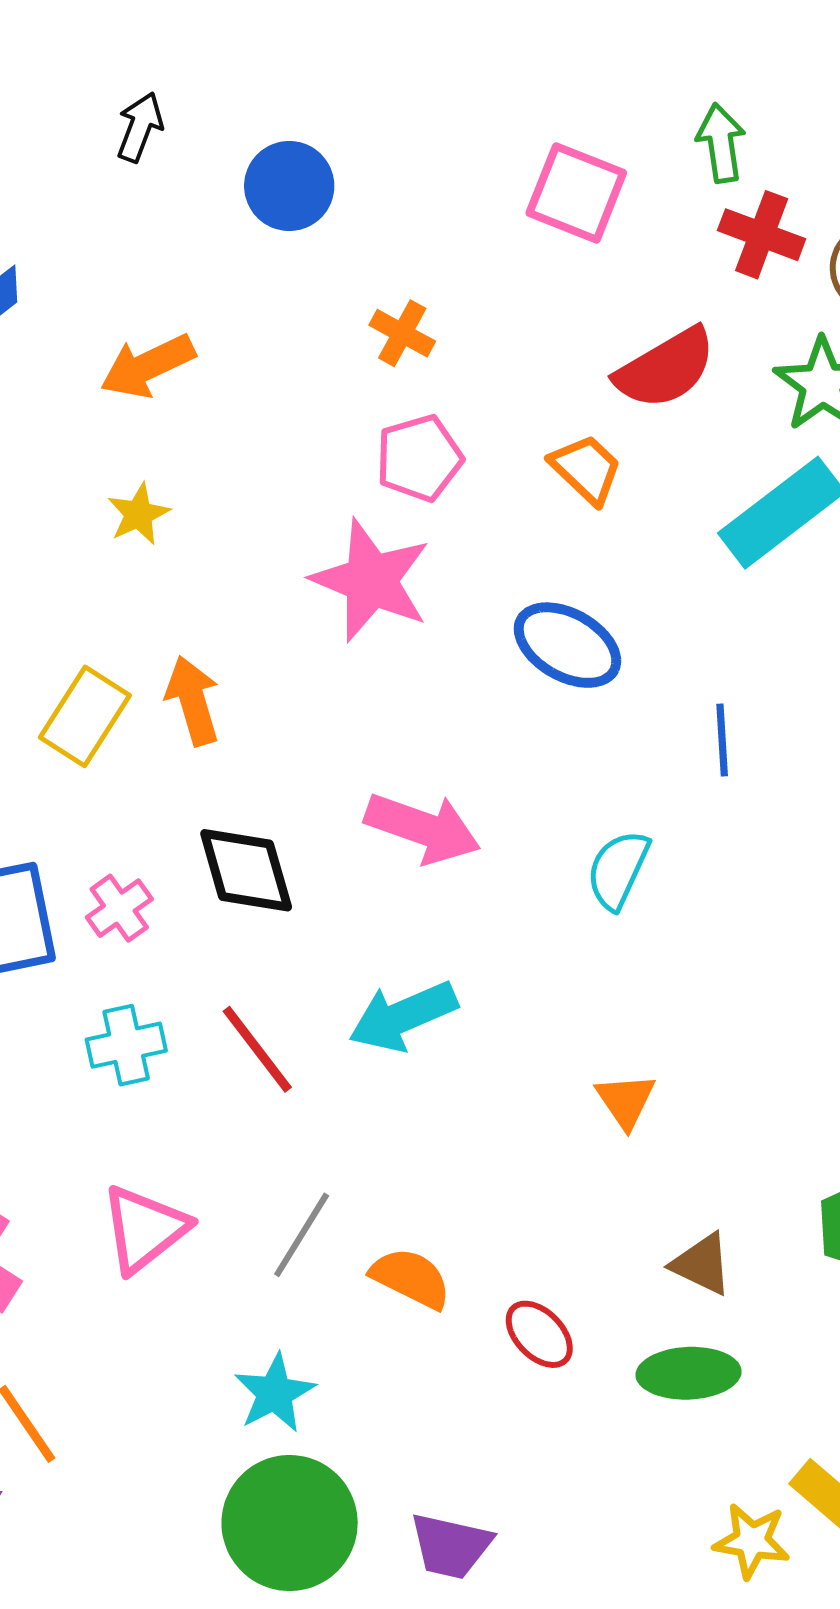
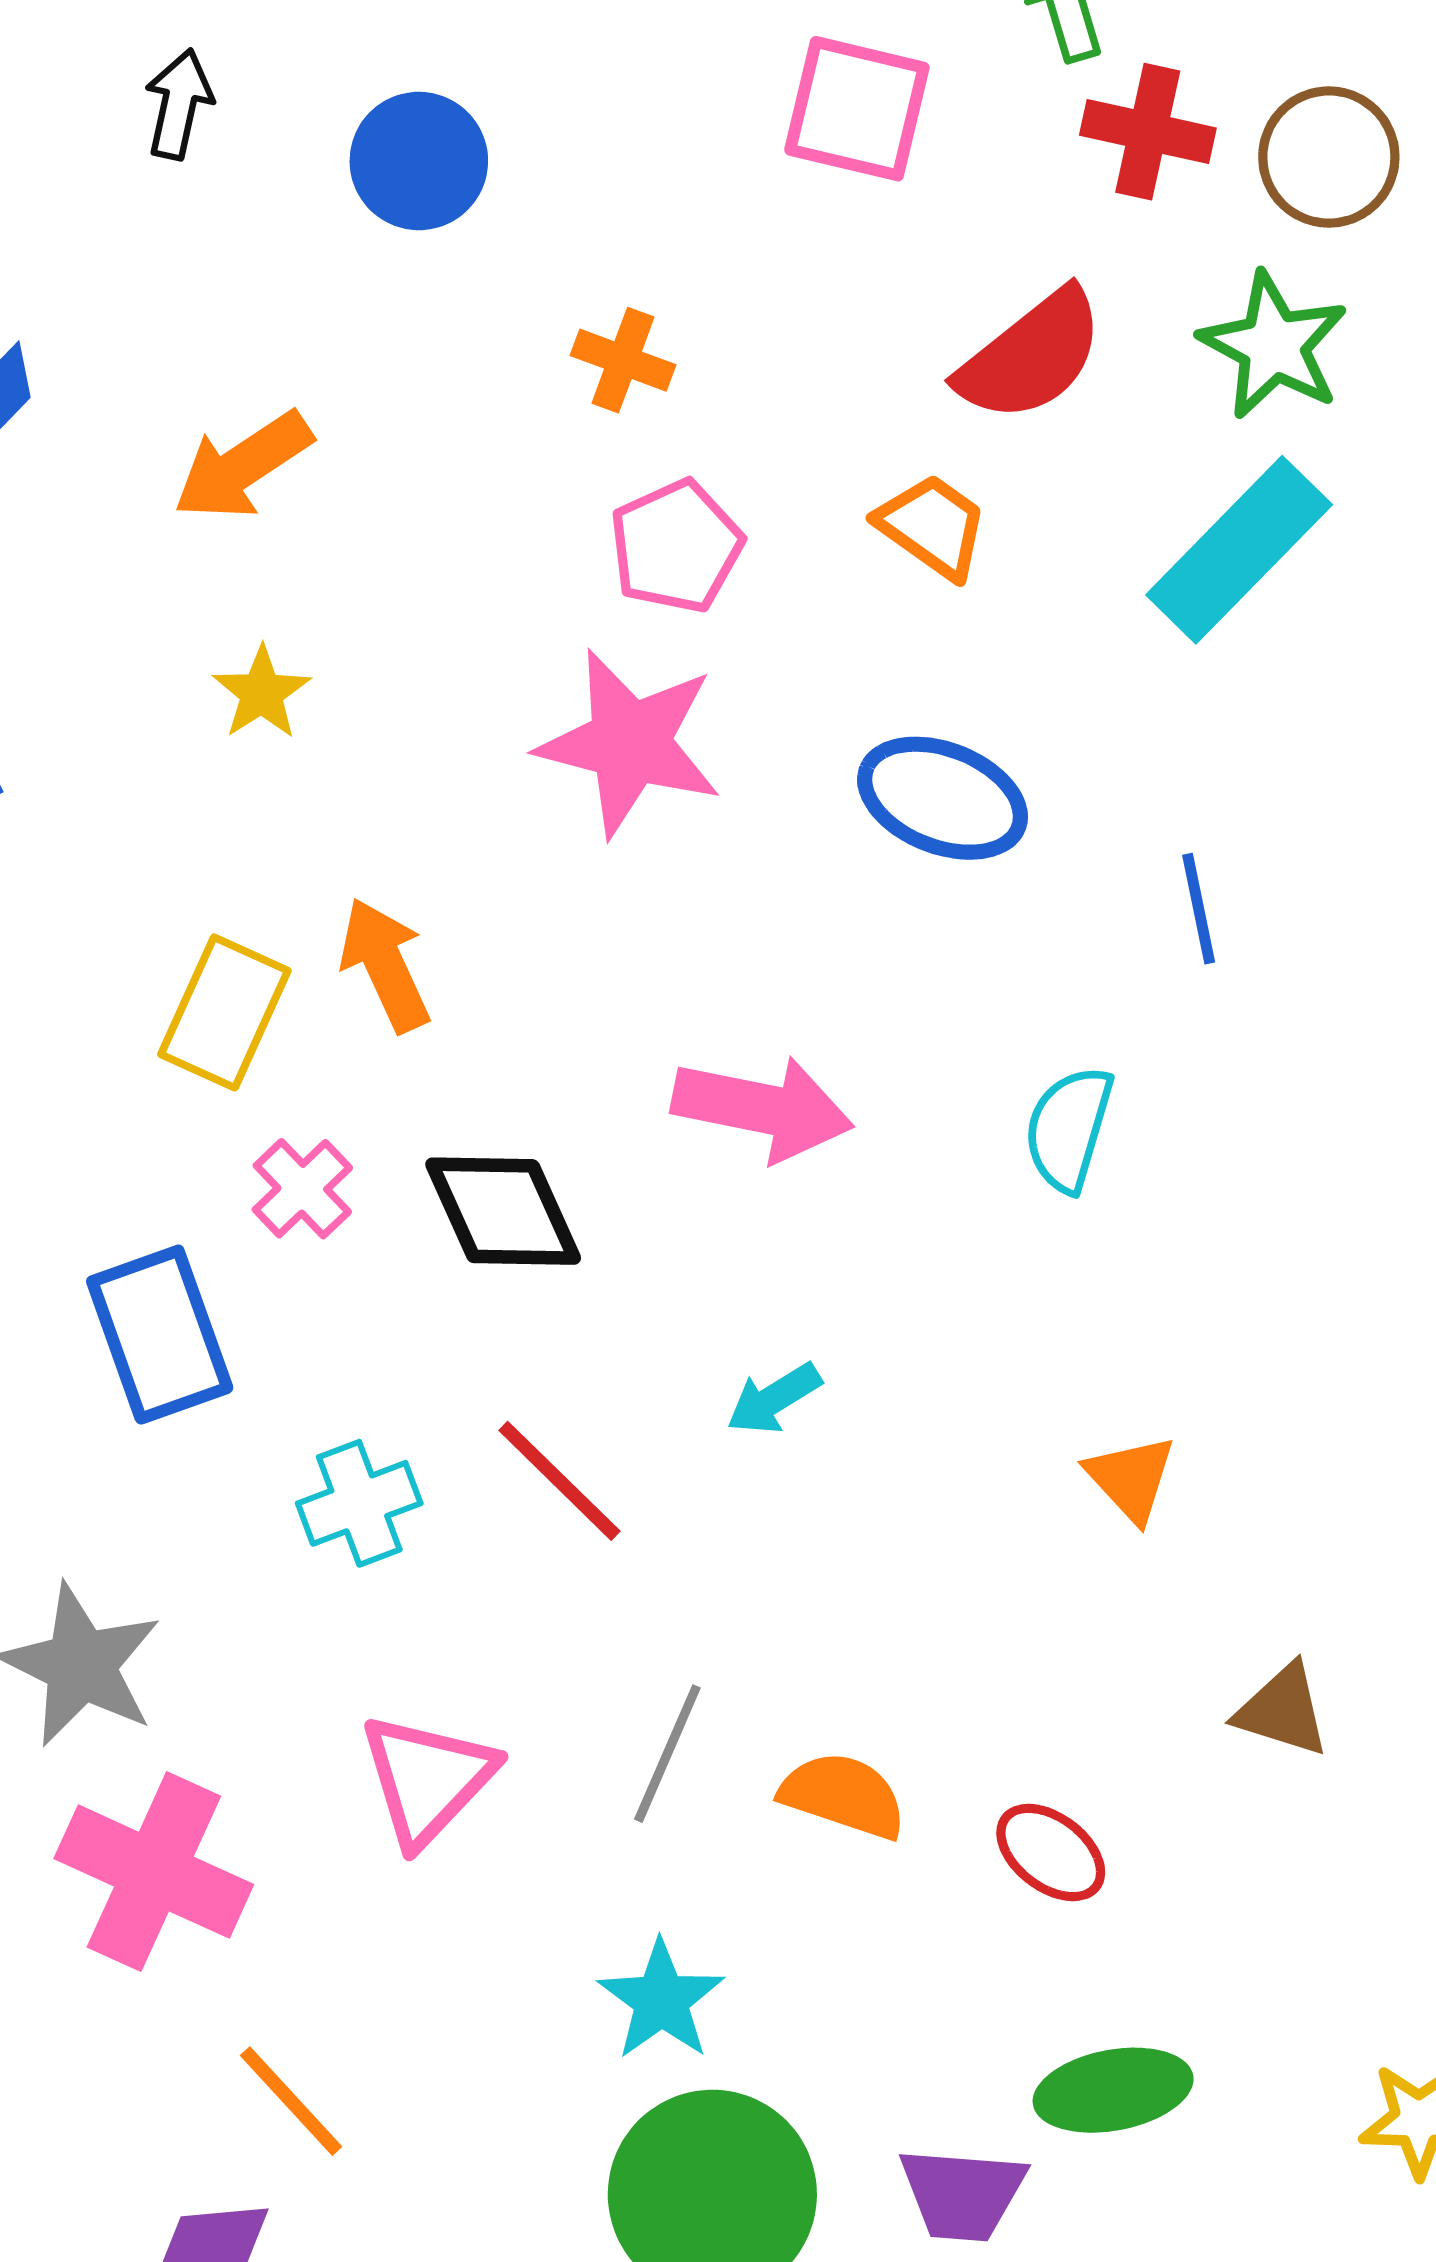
pink cross: (119, 908) -> (302, 1189), moved
cyan arrow: (403, 1016) -> (774, 1399), size x0.6
green ellipse: (689, 1373) -> (1113, 2090), moved

